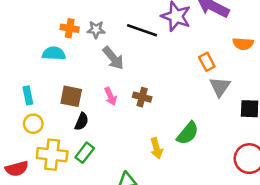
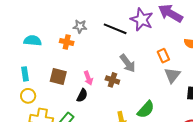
orange cross: (70, 28) -> (67, 42), moved
cyan semicircle: (54, 53) -> (33, 41), moved
gray arrow: (113, 58) -> (128, 63), moved
black semicircle: (82, 122) -> (82, 95), moved

